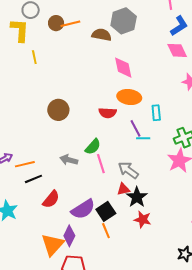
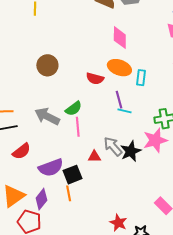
cyan rectangle: (156, 113) -> (141, 78), moved
gray arrow: (69, 160) -> (47, 116), size x1.4
gray arrow: (128, 170) -> (113, 146), moved
black star: (137, 197) -> (131, 151), moved
red star: (143, 219) -> (118, 223), moved
purple diamond: (69, 236) -> (41, 199), moved

